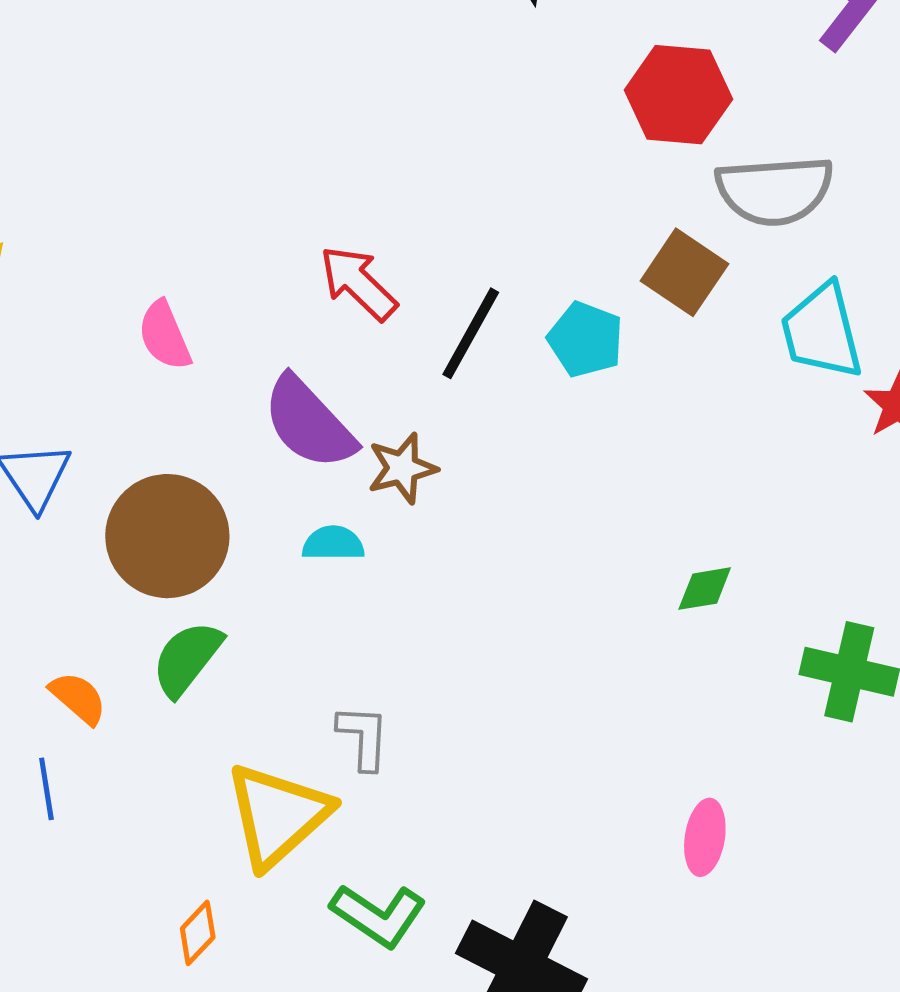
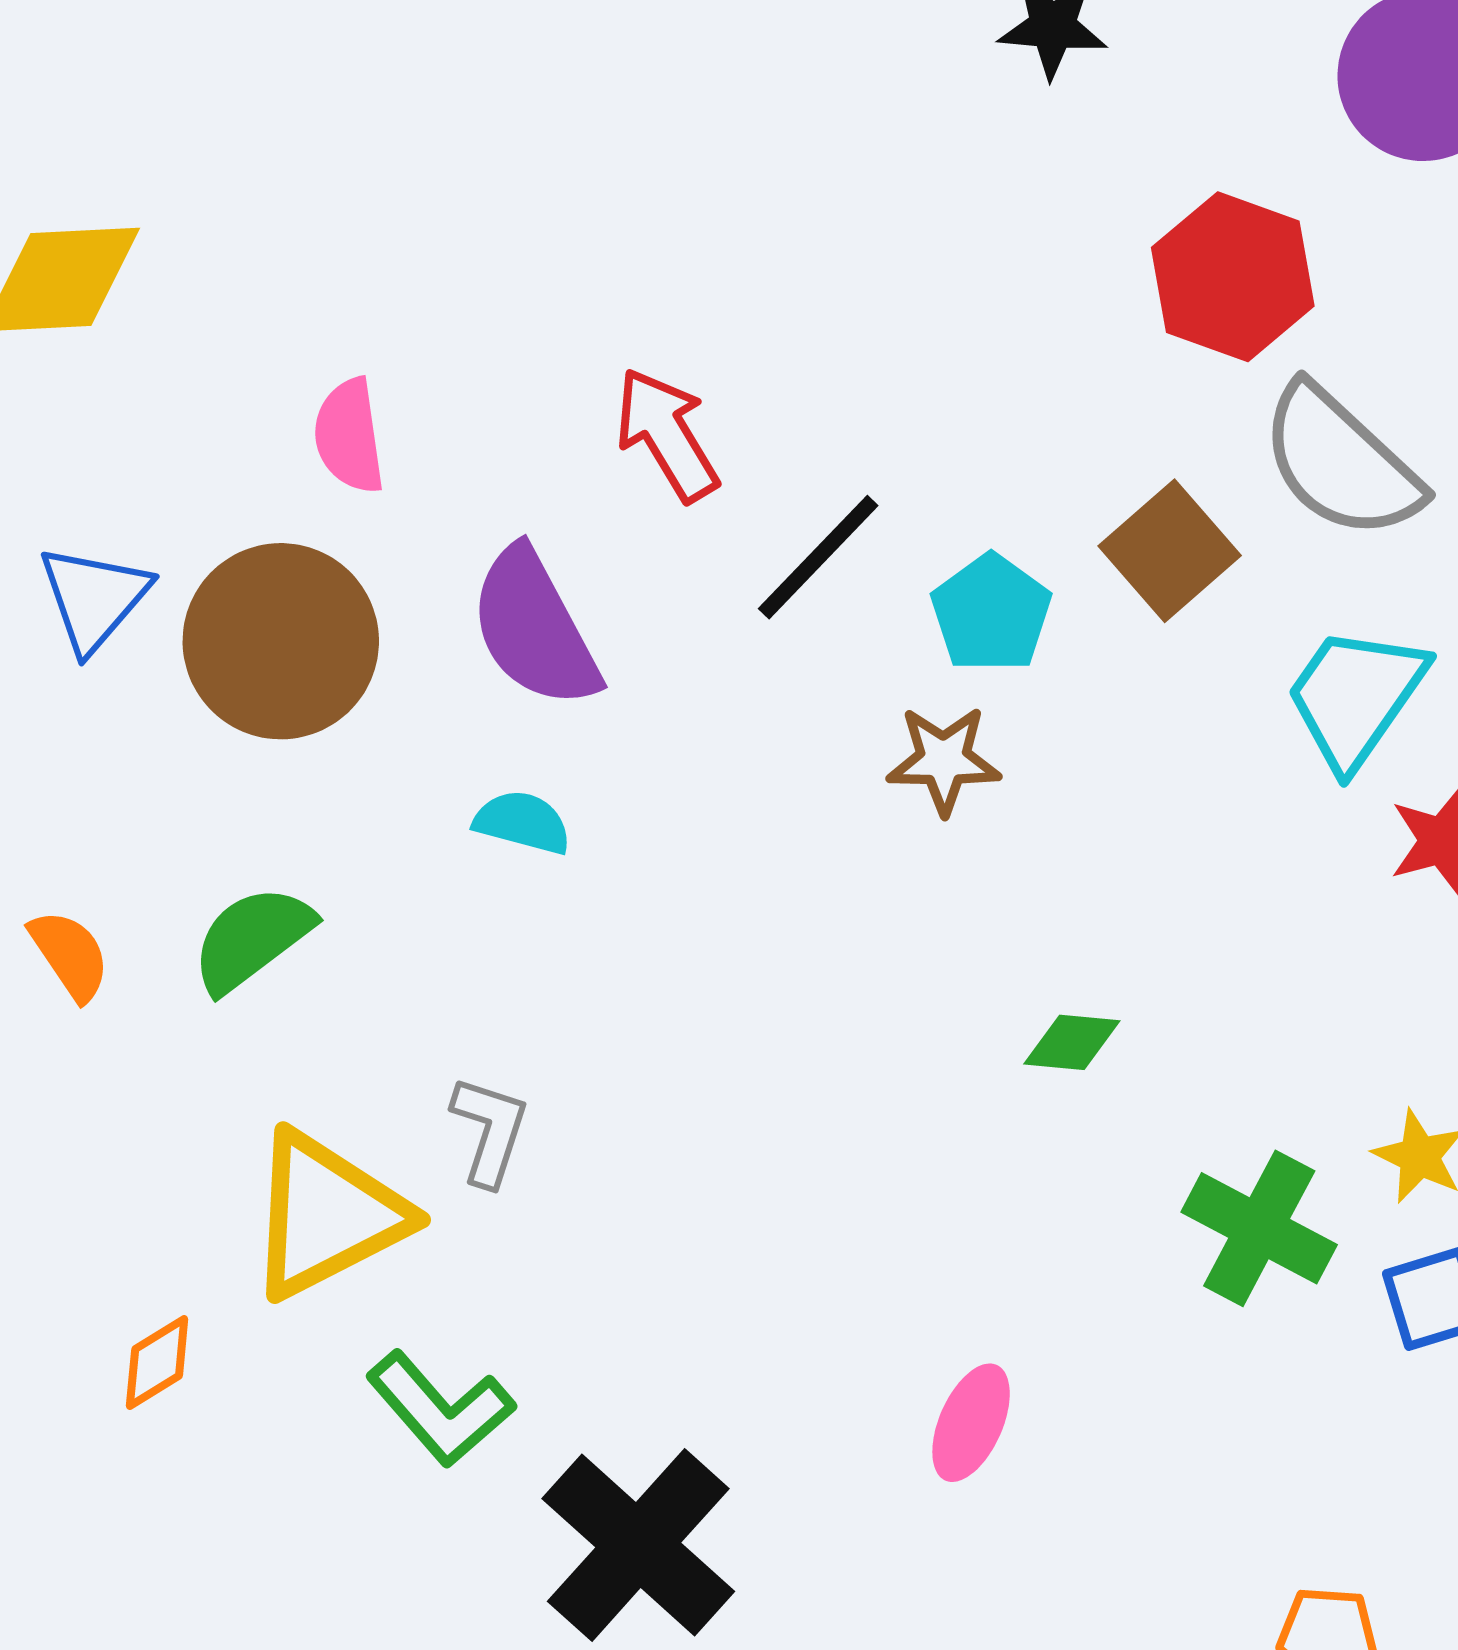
gray semicircle: (775, 190) -> (1341, 462), turned 32
cyan trapezoid: (822, 331) -> (1356, 697), turned 34
brown star: (402, 468) -> (944, 760), moved
brown circle: (167, 536) -> (281, 641), moved

